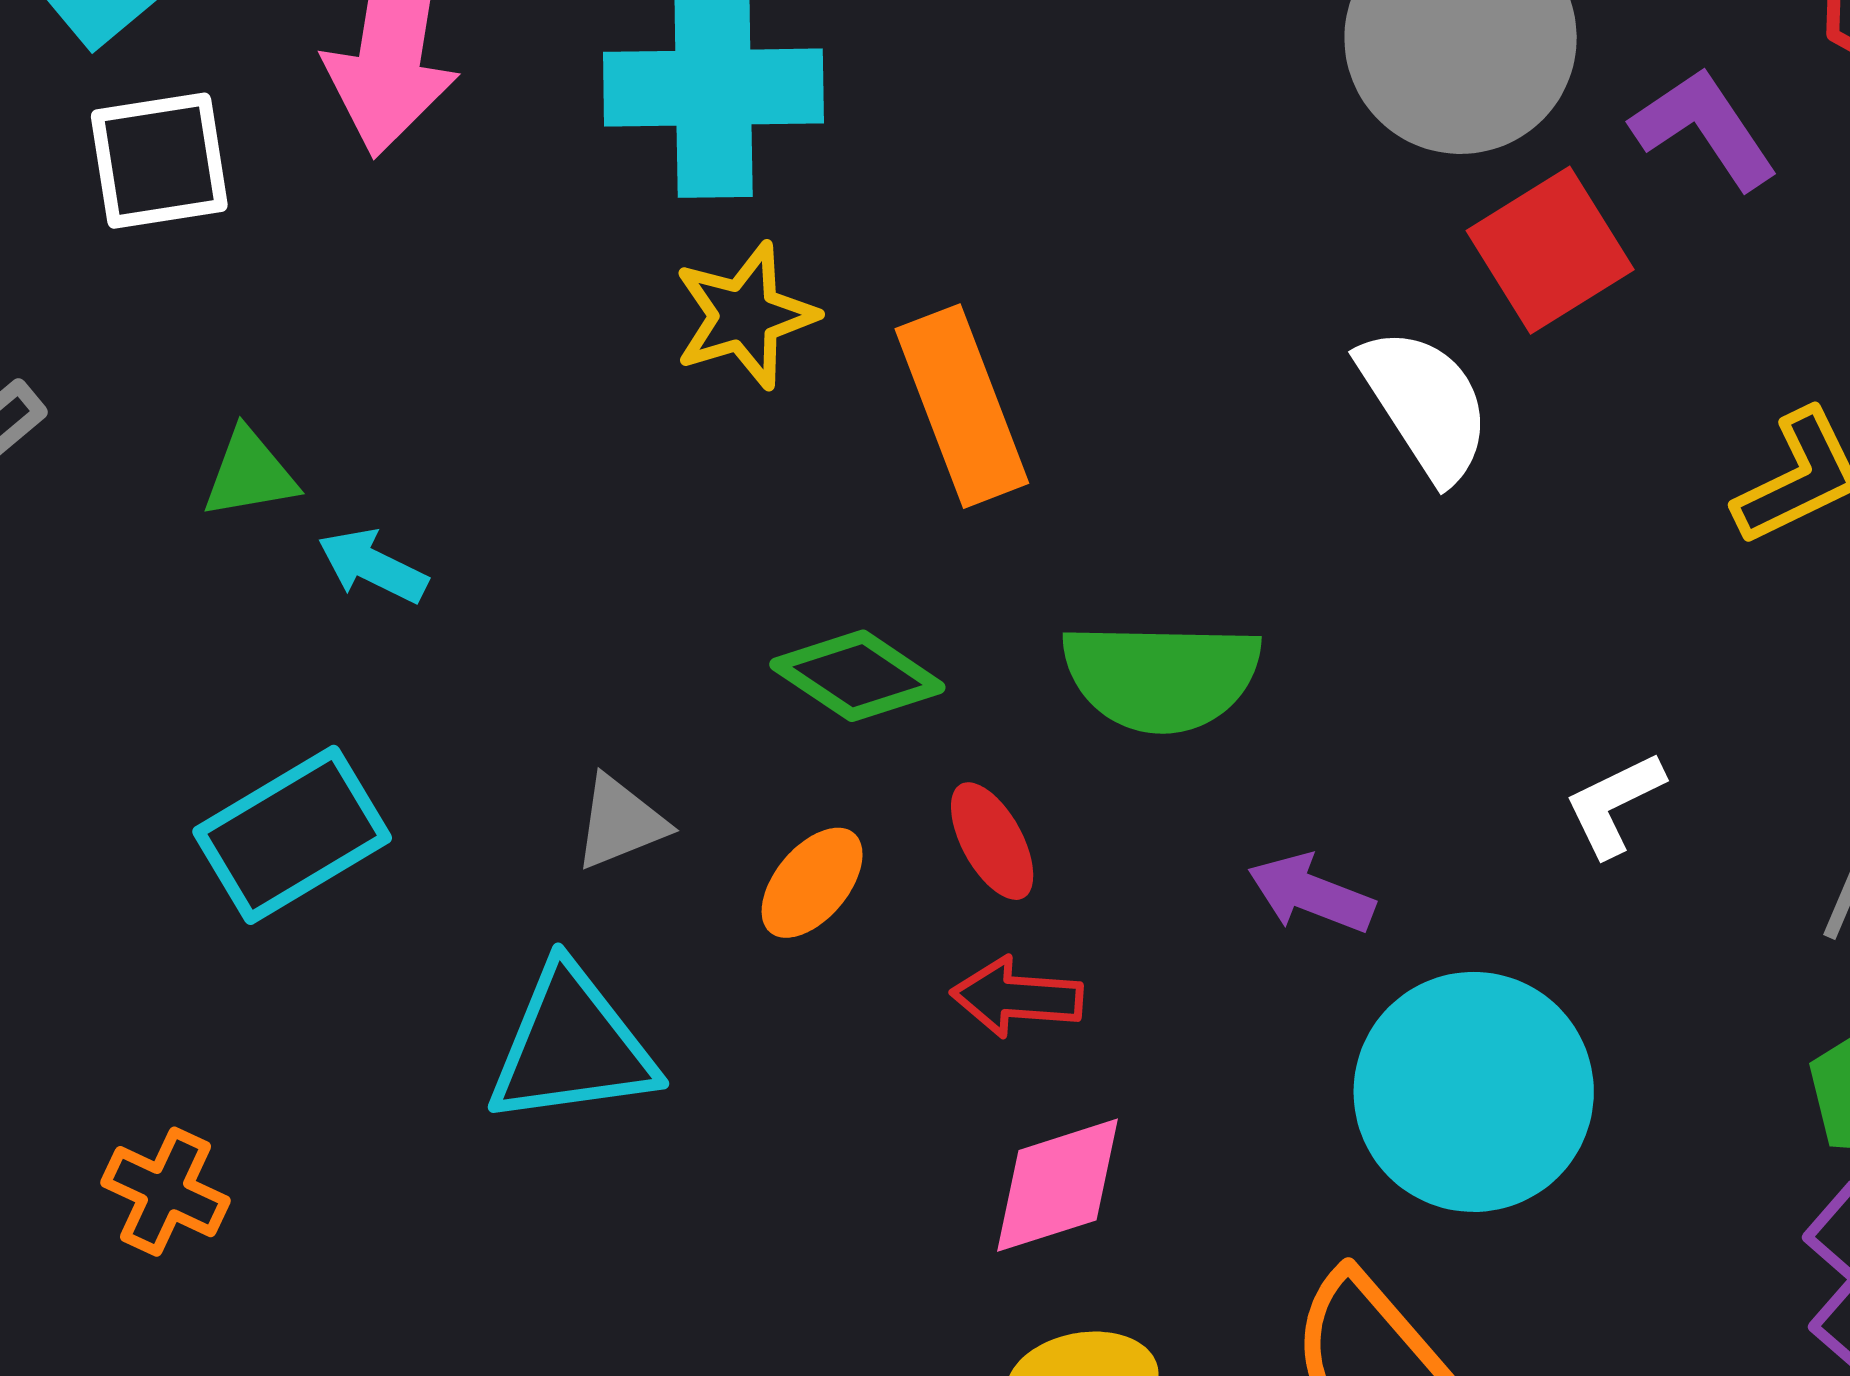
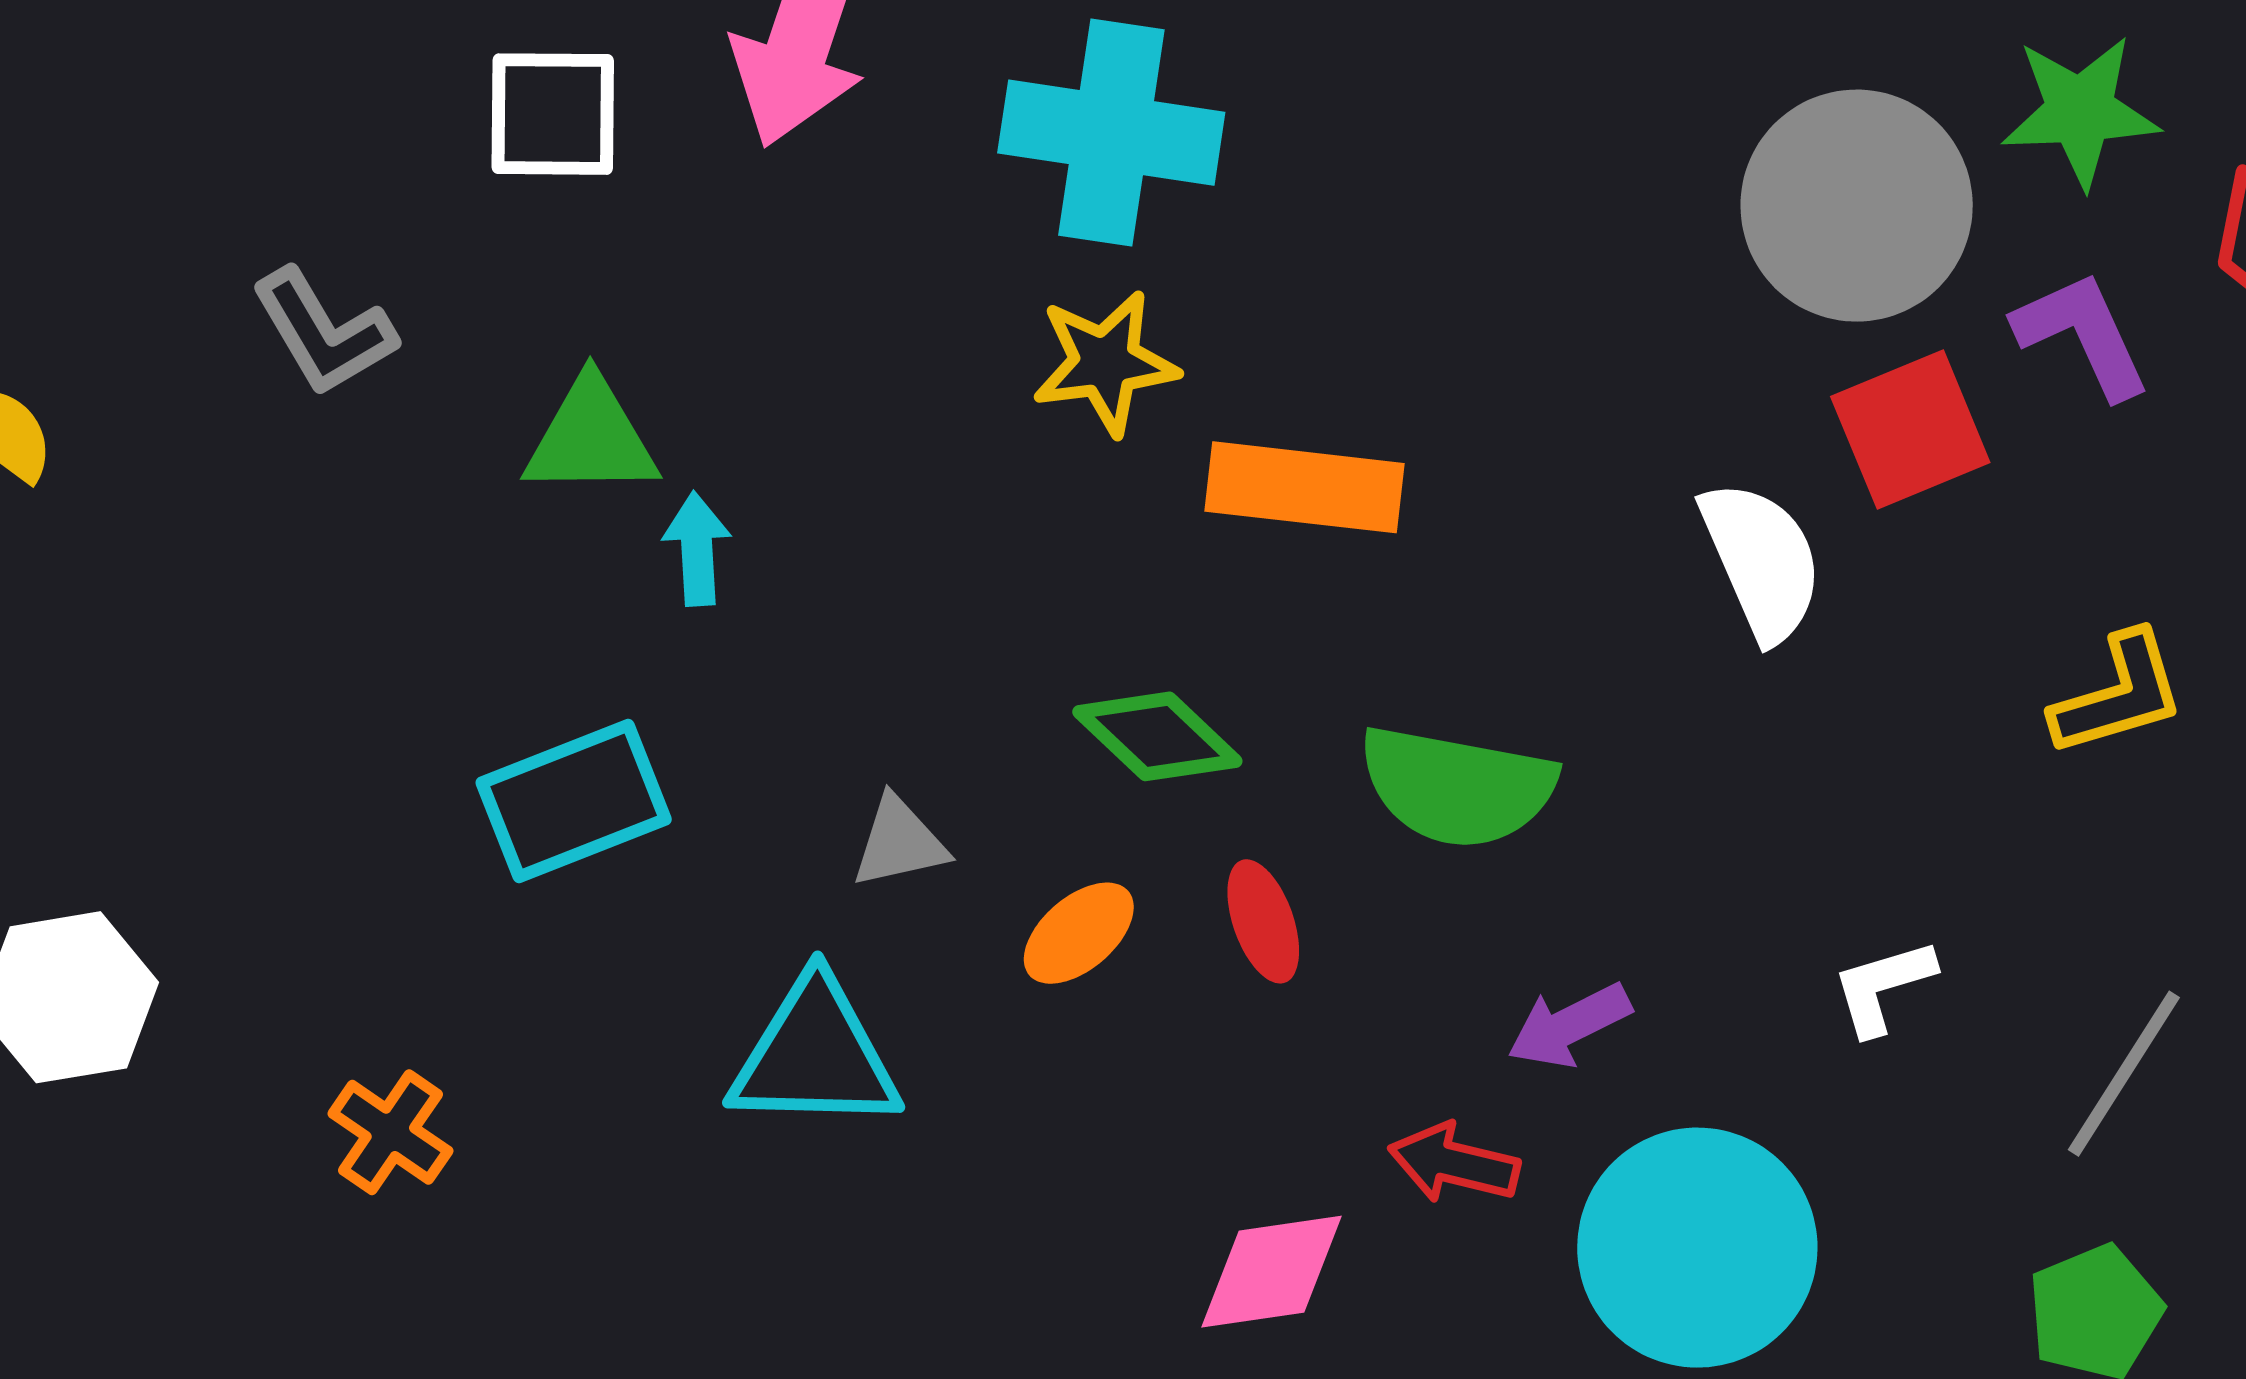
orange rectangle: (962, 406) -> (1304, 487), turned -72
green triangle: (250, 474) -> (591, 438), size x1.4
cyan arrow: (373, 566) -> (697, 549), turned 51
purple arrow: (1311, 894) -> (1569, 1025), turned -57
red arrow: (1017, 997) -> (1454, 1163), moved

